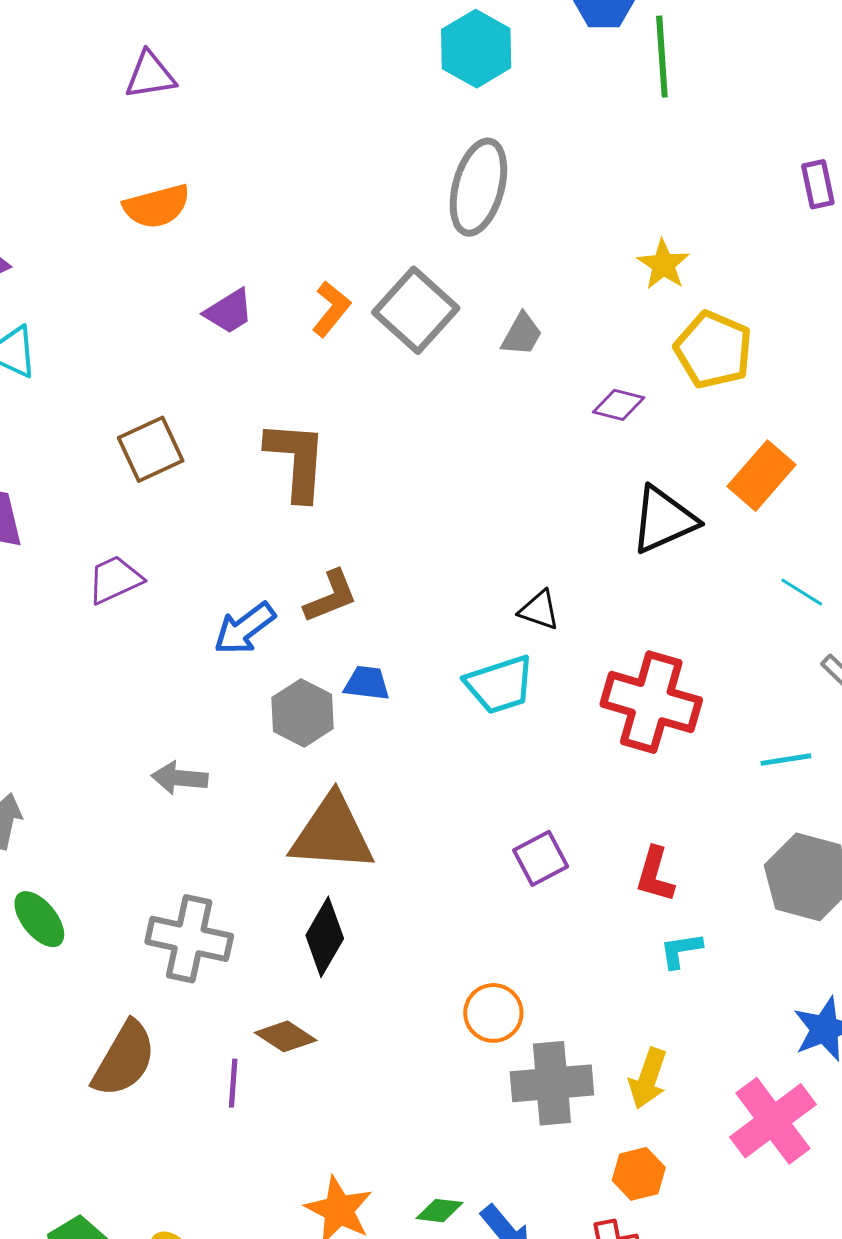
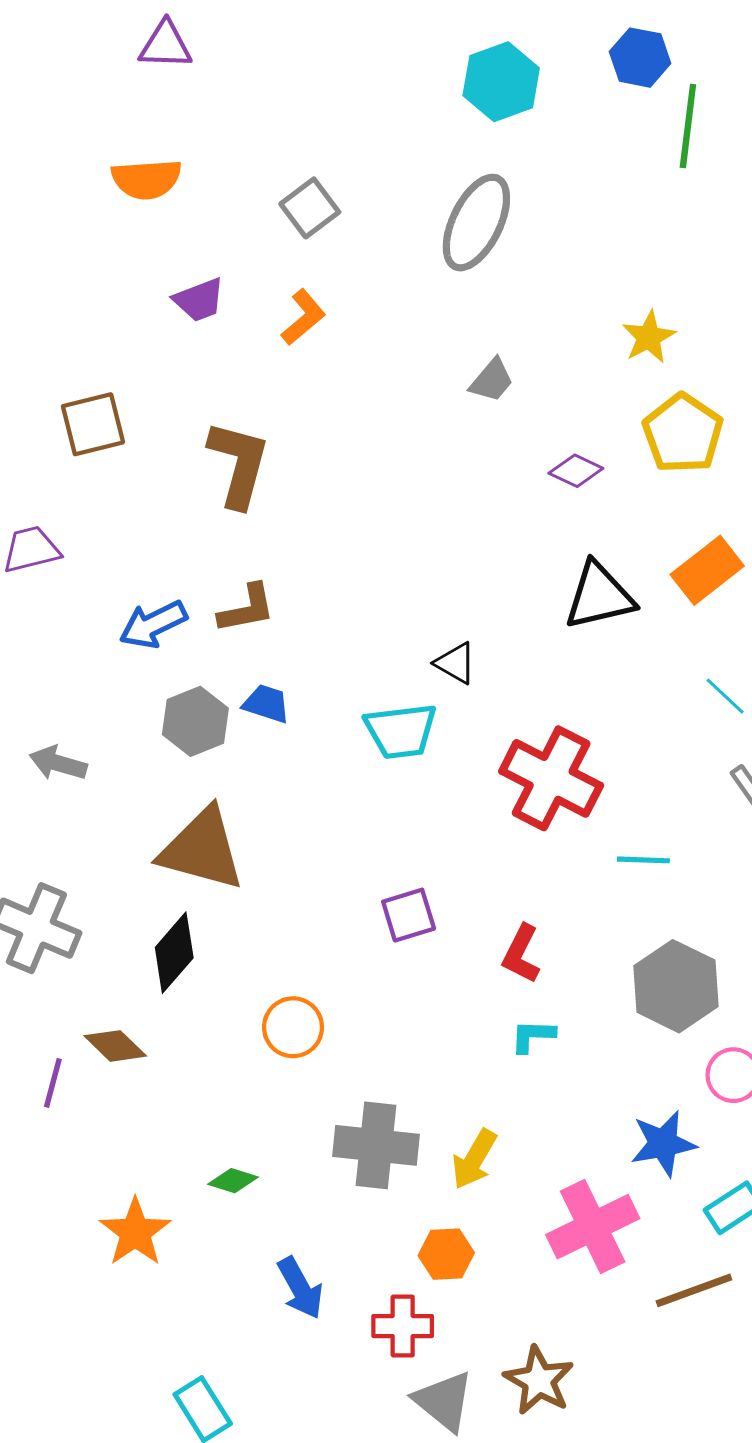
gray square: (416, 310) -> (310, 208), moved, size x0.7
cyan line: (786, 760) -> (643, 860), moved
orange circle: (493, 1013) -> (293, 1027), moved
green diamond: (439, 1211) -> (233, 1181), moved

